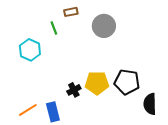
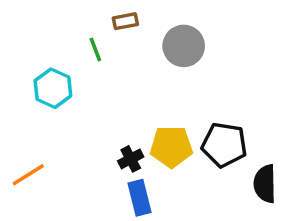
orange line: (28, 110) -> (28, 175), moved
blue rectangle: (53, 112) -> (140, 198), moved

